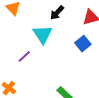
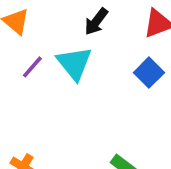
purple line: (24, 56) -> (32, 67), moved

